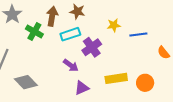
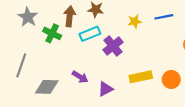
blue line: (138, 34) -> (164, 17), moved
purple arrow: (71, 65) -> (80, 77), moved
gray diamond: (26, 82) -> (47, 87), turned -40

